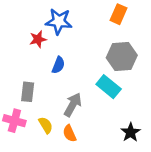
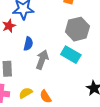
gray arrow: (73, 105) -> (42, 60), moved
yellow semicircle: (46, 125) -> (26, 93), turned -80

